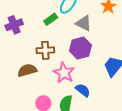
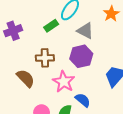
brown semicircle: (27, 70) -> (26, 78), turned 60

